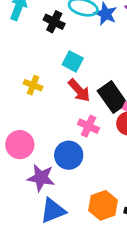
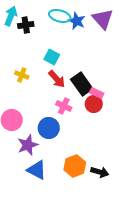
black cross: (54, 22) -> (26, 25), moved, turned -35
purple star: (41, 178) -> (28, 145), turned -30
blue triangle: (53, 211) -> (37, 170), turned 50

